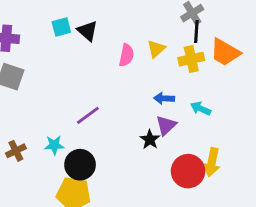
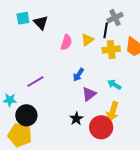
black line: (196, 31) -> (106, 30), moved
blue arrow: (164, 98) -> (78, 75), moved, turned -64
black star: (150, 140) -> (76, 119), moved
yellow arrow: (212, 162) -> (113, 112), moved

